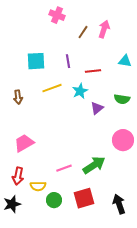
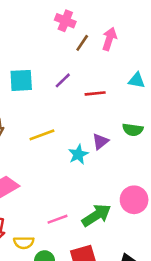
pink cross: (57, 15) -> (65, 21), moved
purple line: (68, 61) -> (63, 80), turned 56
yellow line: (52, 88) -> (42, 135), moved
cyan star: (80, 91) -> (78, 154), moved
pink circle: (123, 140) -> (134, 200), moved

